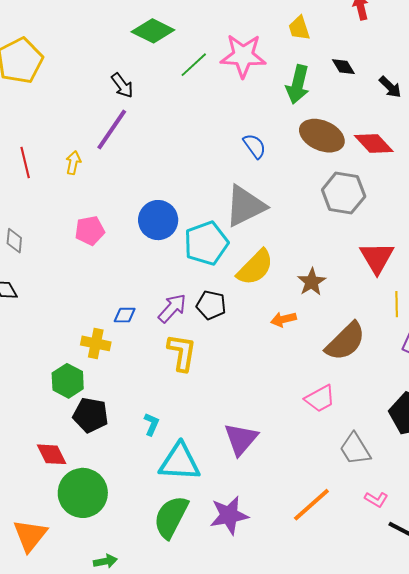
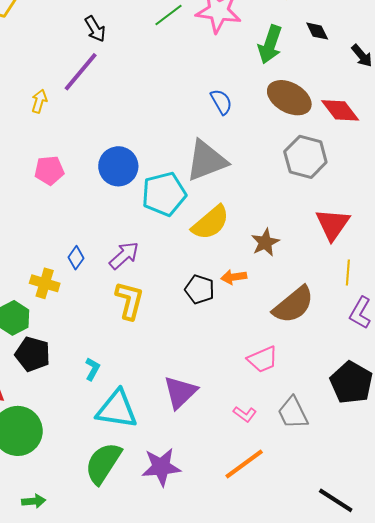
black pentagon: (211, 305) -> (200, 289), moved
blue diamond: (125, 315) -> (76, 258), turned -60
pink L-shape: (376, 499) -> (245, 414), moved

